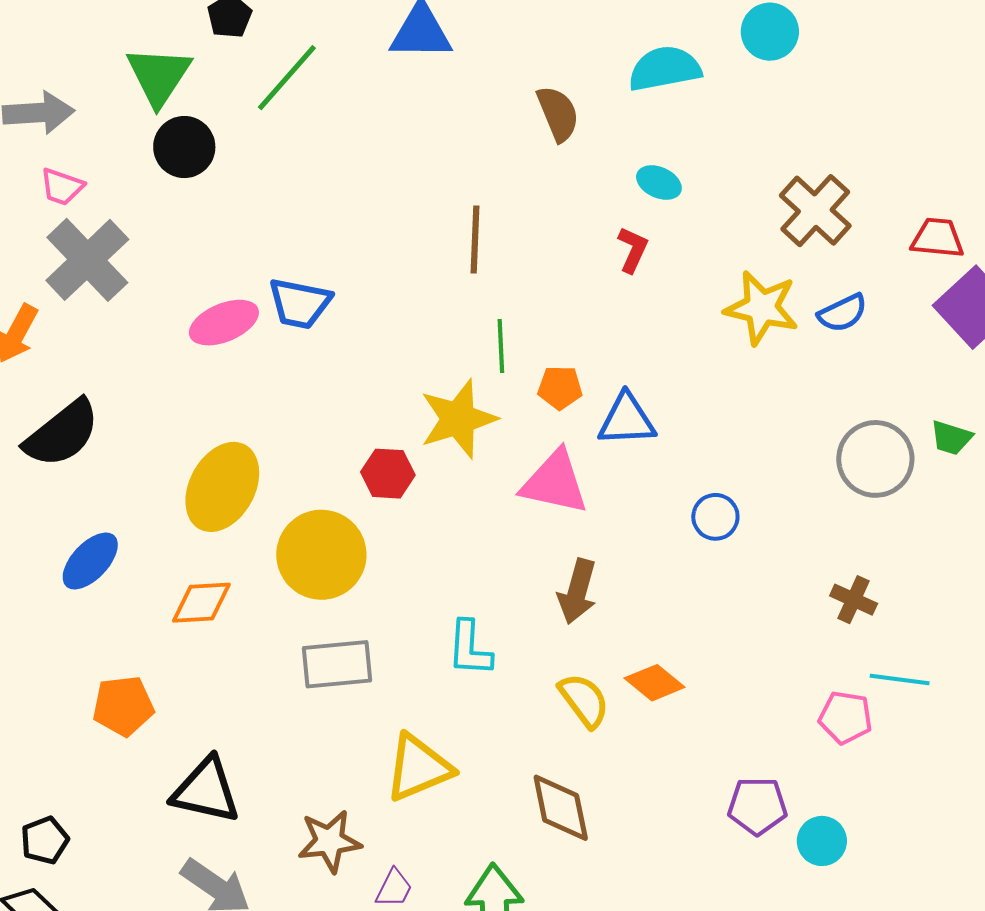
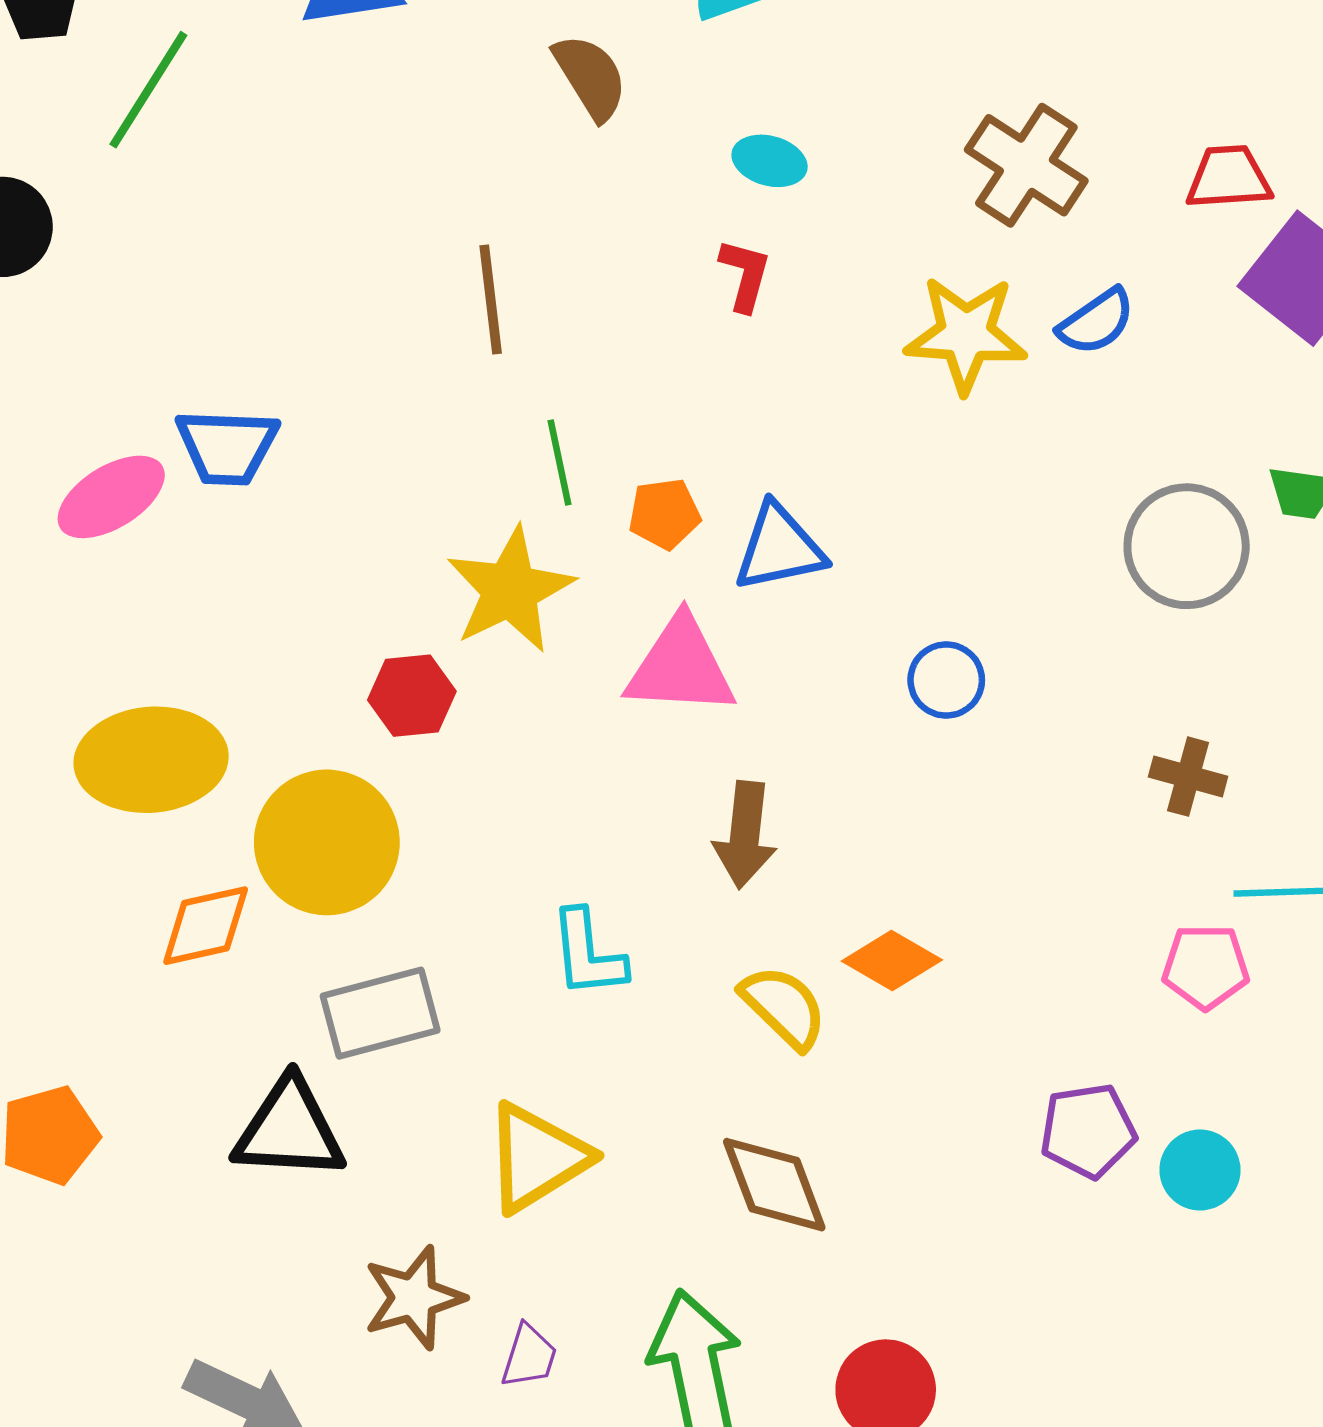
yellow ellipse: (222, 487) -> (151, 760), turned 66
orange diamond: (201, 603) -> (206, 926), moved
black triangle: (206, 791) -> (289, 1130), moved

